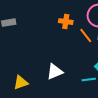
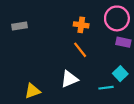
orange line: (86, 36) -> (80, 50), moved

